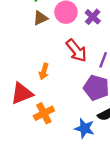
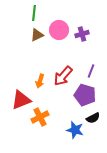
purple cross: (93, 17) -> (82, 34), turned 32
red arrow: (76, 51) -> (63, 76), moved, turned 80

